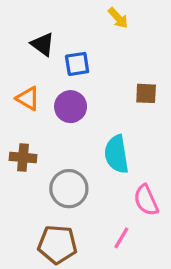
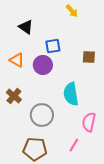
blue square: (77, 64) -> (53, 46), moved
brown cross: (23, 157) -> (14, 96), turned 35
pink semicircle: (146, 200) -> (89, 122), turned 36

